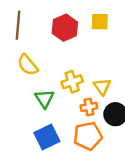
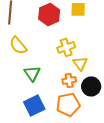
yellow cross: (72, 82) -> (66, 47), moved

